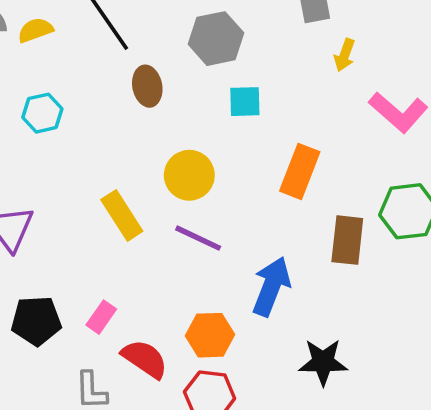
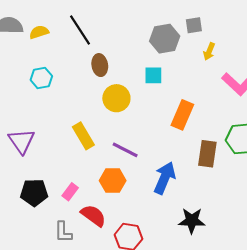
gray hexagon: (216, 39) -> (165, 39), moved
yellow circle: (189, 175) -> (116, 98), moved
orange hexagon: (210, 335) -> (113, 181), moved

